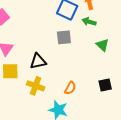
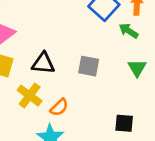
gray square: (64, 37) -> (89, 66), moved
orange semicircle: (70, 88) -> (59, 107), moved

